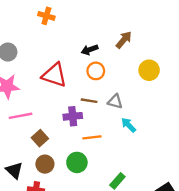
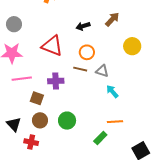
orange circle: (96, 71) -> (87, 52), moved
purple cross: (73, 116) -> (56, 81), moved
orange line: (92, 137) -> (115, 122), moved
brown square: (40, 138) -> (37, 98), turned -32

